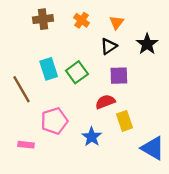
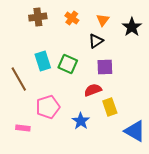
black star: (147, 44) -> (132, 27), moved
green square: (77, 72) -> (68, 64), turned -30

